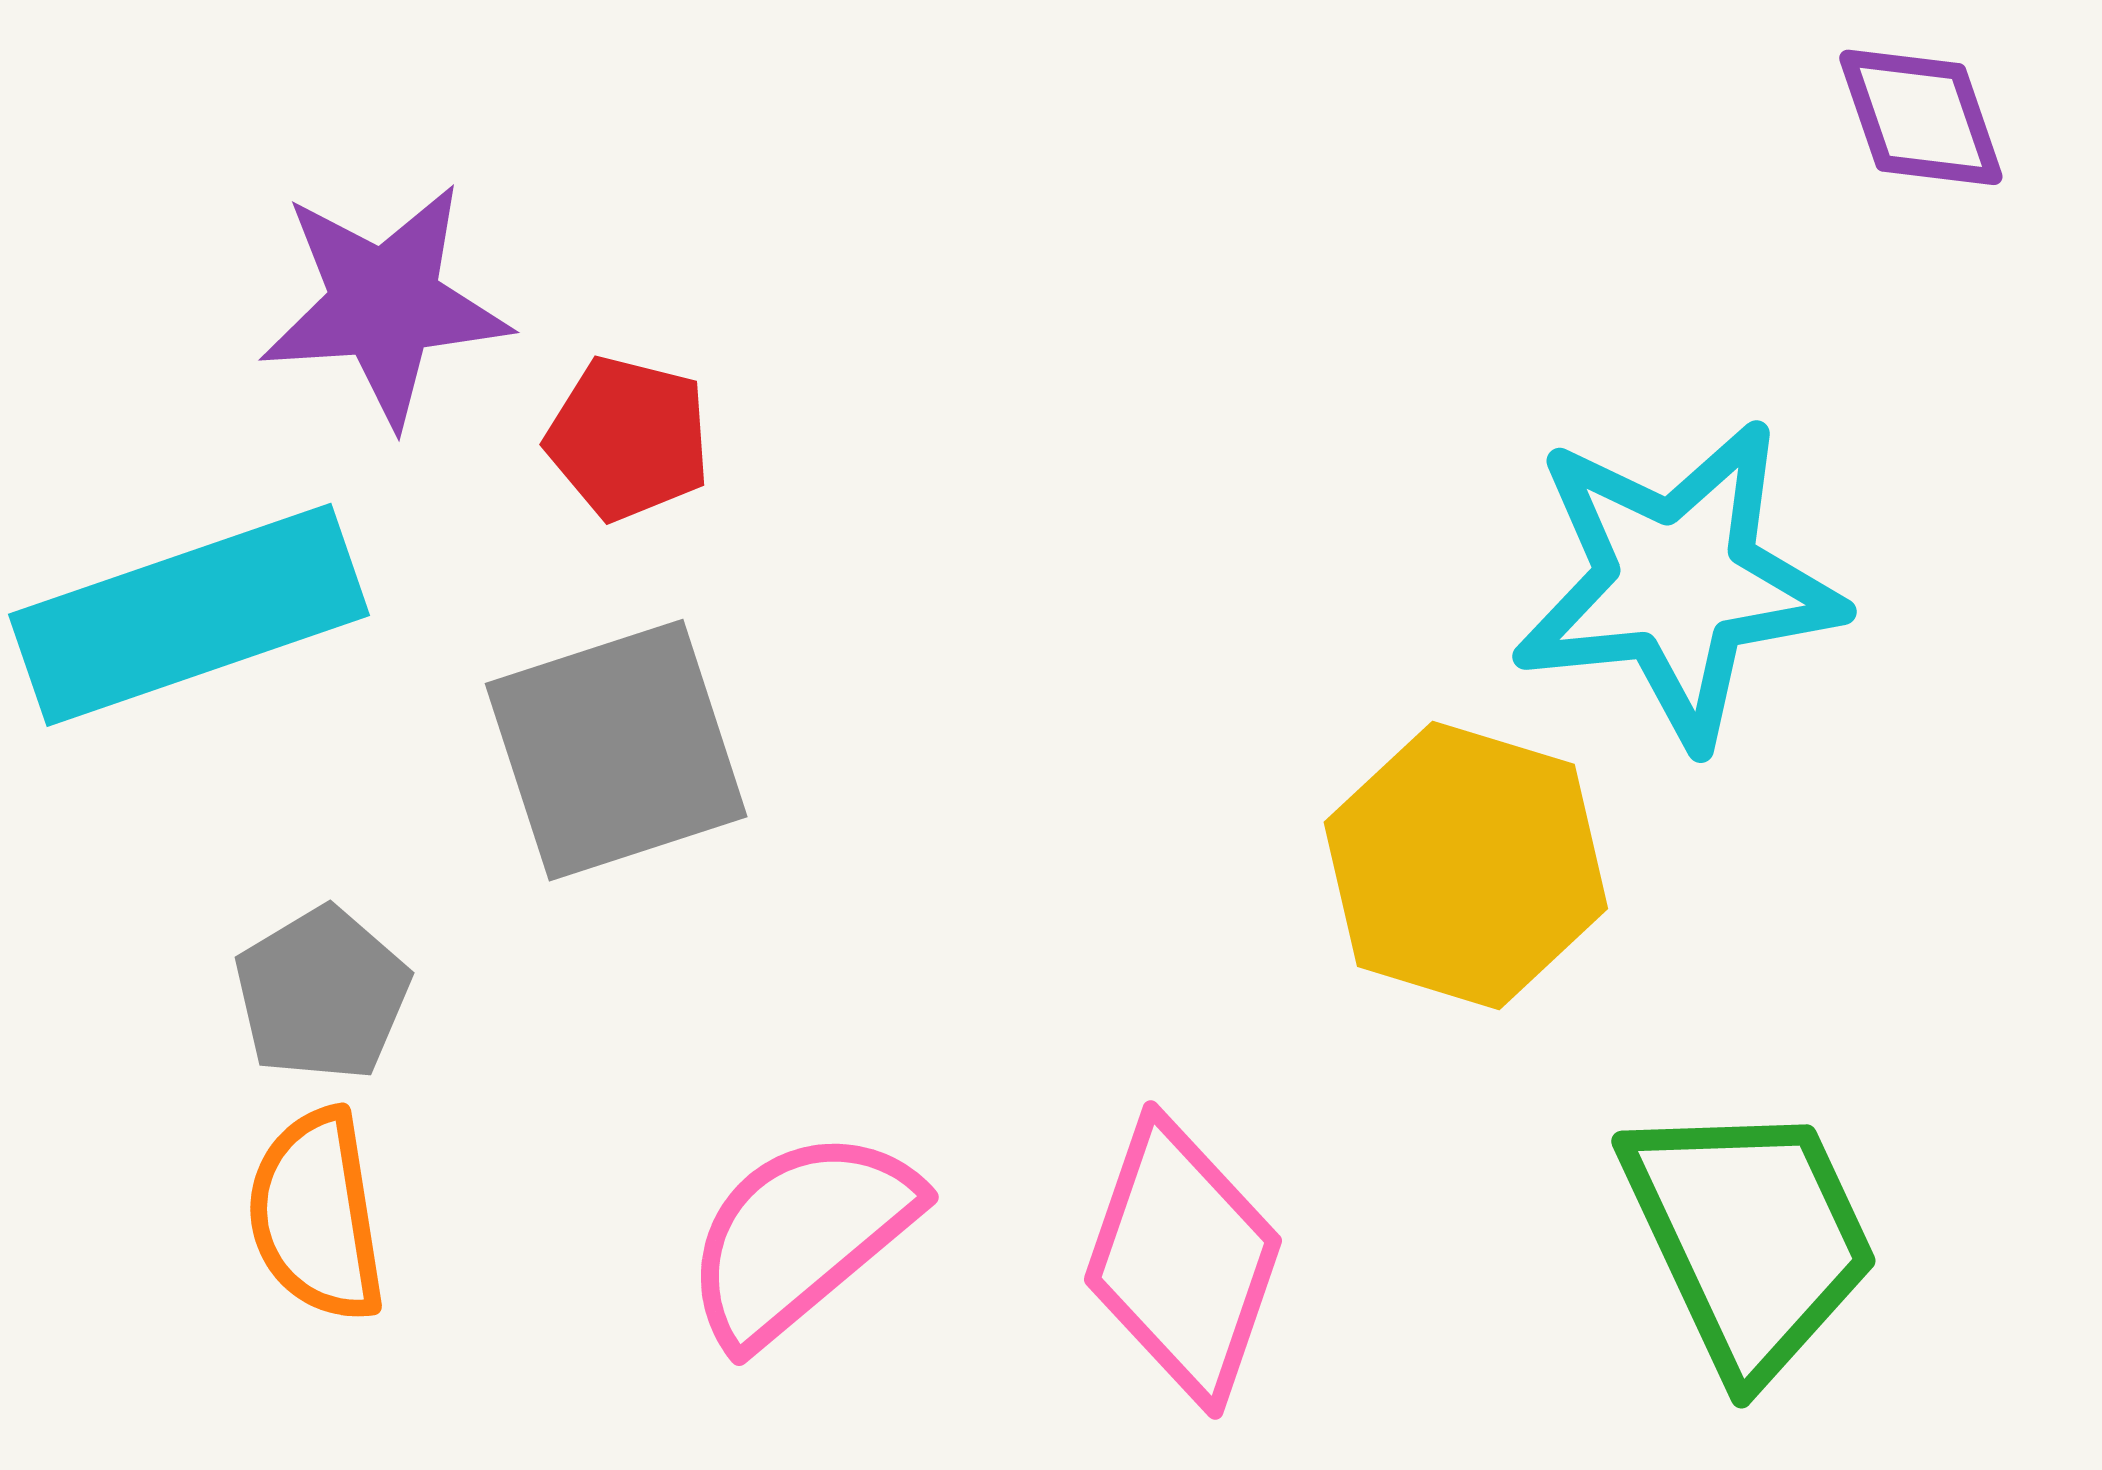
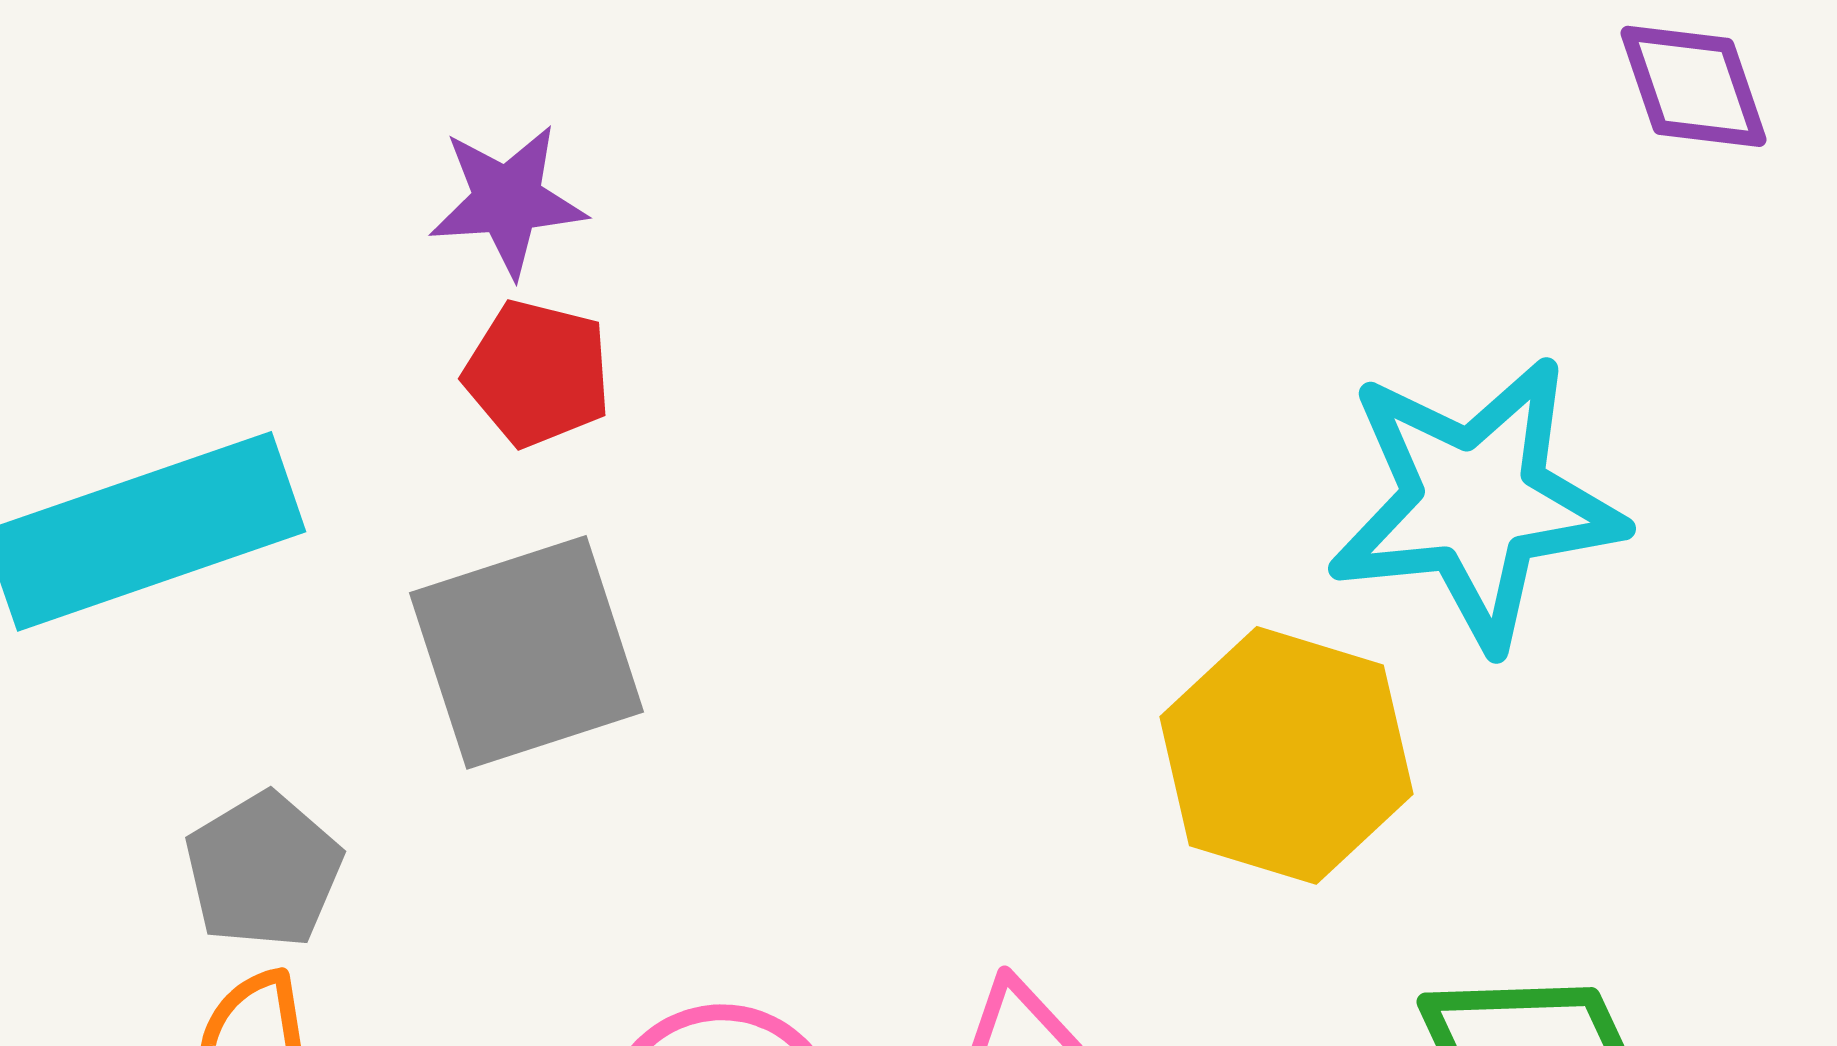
purple star: (385, 304) -> (507, 200), moved, size x0.7

